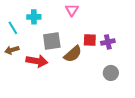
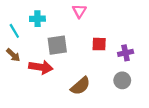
purple cross: (108, 42) -> (126, 53), moved
brown arrow: (12, 50) -> (13, 55), turned -120
brown semicircle: (73, 54) -> (80, 86), moved

